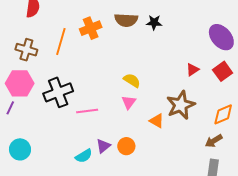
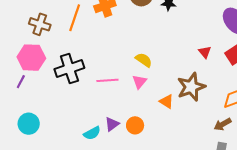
red triangle: (193, 70) -> (205, 52), turned -40
pink line: (87, 111) -> (107, 80), moved

